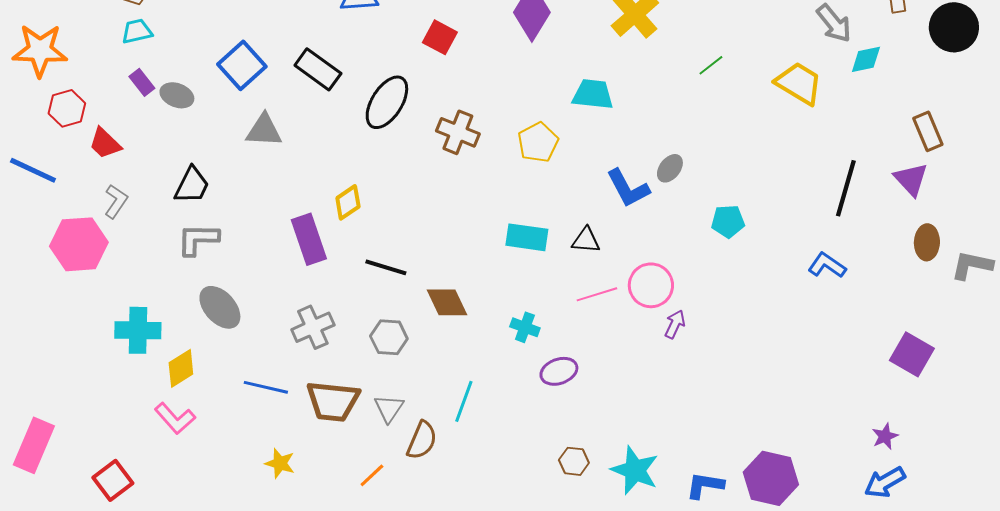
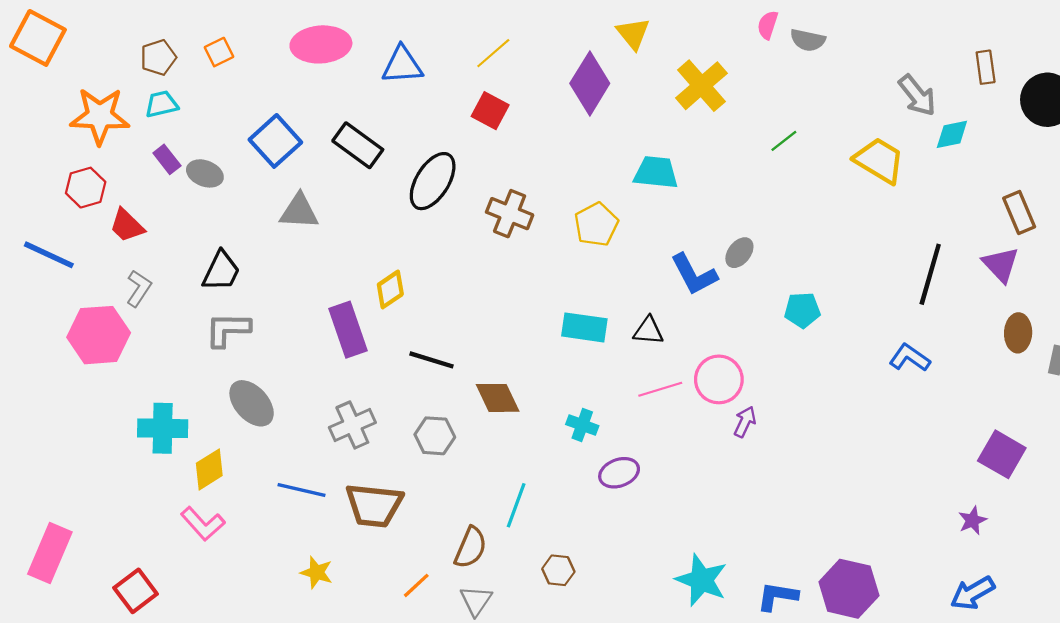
orange star: (40, 50) -> (100, 116), moved
gray triangle: (389, 408) -> (476, 601), moved
purple star: (885, 436) -> (973, 520), moved
brown hexagon: (574, 461) -> (558, 570), moved

